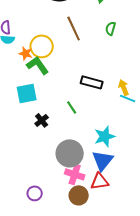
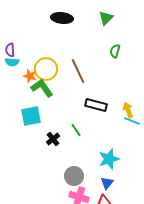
brown line: (74, 28) -> (78, 71), moved
black cross: (42, 120) -> (53, 139), moved
gray circle: (70, 153) -> (74, 176), size x0.7
blue triangle: (103, 160) -> (107, 183), size x0.6

